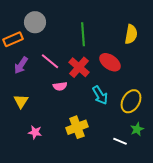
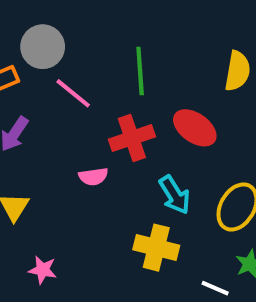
pink line: (50, 61) -> (73, 93), moved
red cross: (79, 67) -> (132, 138), turned 30
yellow cross: (77, 127) -> (156, 248), moved, turned 35

